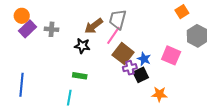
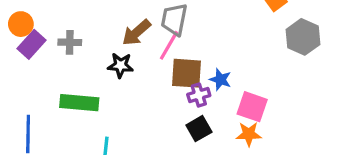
brown square: (123, 54) -> (186, 73), turned -30
pink square: (171, 55) -> (252, 107), moved
black square: (141, 75) -> (199, 129), moved
green rectangle: (80, 76) -> (79, 103), moved, size x1.6

